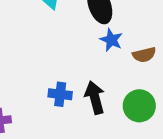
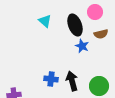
brown semicircle: (144, 55) -> (101, 34), moved

